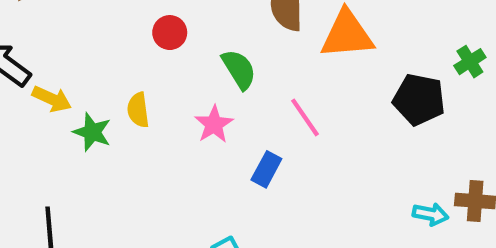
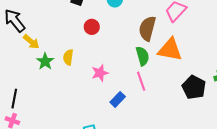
green semicircle: (239, 69) -> (142, 56), moved

